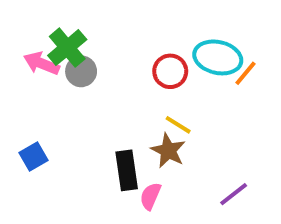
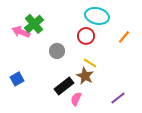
cyan ellipse: (218, 57) -> (97, 16), moved
gray circle: (81, 71) -> (57, 51), moved
black rectangle: (127, 170) -> (64, 86), turned 60

